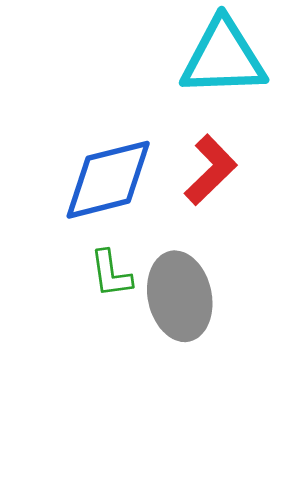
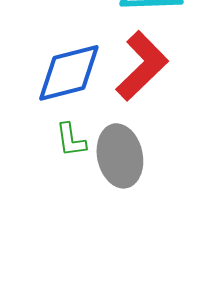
red L-shape: (211, 170) -> (142, 66), size x1.4

